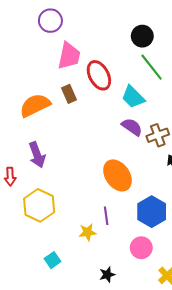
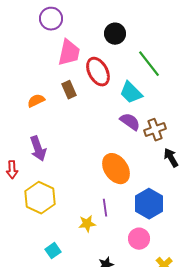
black circle: (142, 36) -> (115, 34), moved
orange semicircle: (35, 105) -> (36, 101), size x0.6

